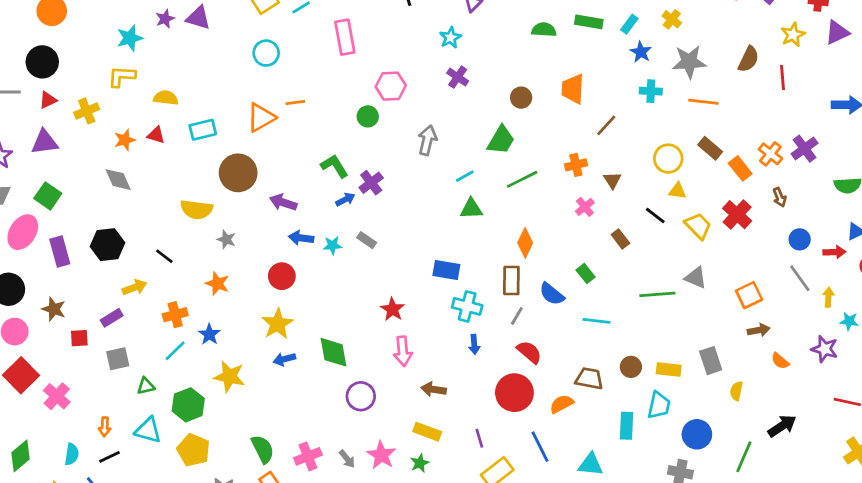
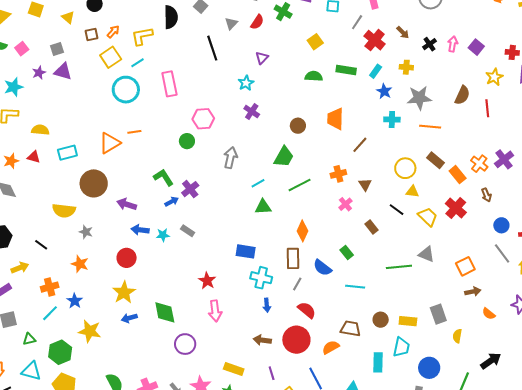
yellow cross: (672, 19) -> (406, 67), turned -32
cyan circle: (266, 53) -> (126, 90), moved, size x1.4
brown arrow: (434, 389) -> (262, 340), moved

